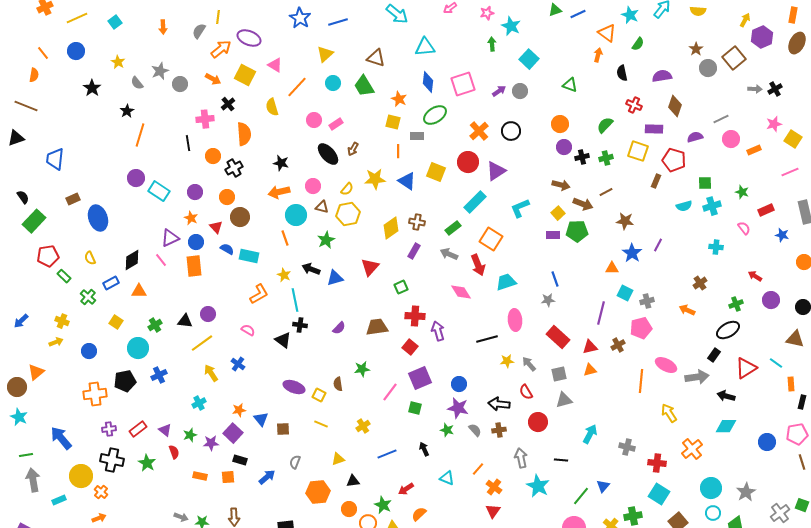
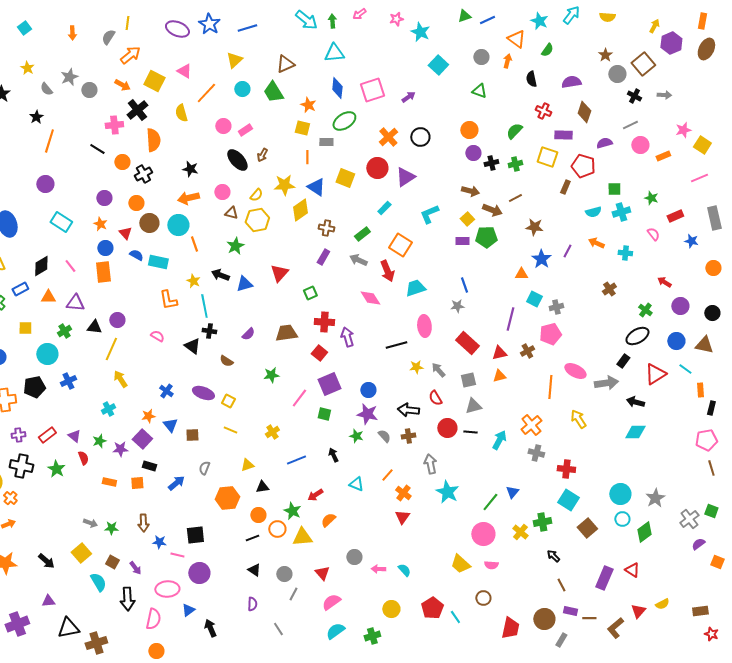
purple ellipse: (249, 38) -> (177, 29), moved
green arrow: (492, 44) -> (332, 21), moved
brown triangle: (376, 58) -> (285, 64), turned -42
black cross: (775, 89) -> (634, 96), moved, turned -32
gray circle: (520, 91) -> (481, 57), moved
black cross: (228, 104) -> (137, 110), size x1.5
black line: (188, 143) -> (97, 149), turned -49
cyan rectangle: (159, 191) -> (61, 222), moved
cyan rectangle: (475, 202) -> (384, 208), size x0.6
cyan circle: (296, 215) -> (178, 225), moved
yellow diamond: (391, 228) -> (300, 210), moved
purple triangle: (170, 238) -> (75, 303), moved, turned 30
orange L-shape: (259, 294) -> (168, 300), turned 110
green cross: (736, 304) -> (645, 310), turned -32
orange arrow: (687, 310) -> (596, 243), moved
yellow square: (116, 322) -> (25, 328), turned -32
yellow line: (202, 343) -> (111, 349), turned -30
blue cross: (238, 364) -> (166, 391), moved
brown semicircle: (338, 384) -> (226, 361), moved, turned -48
blue circle: (767, 442) -> (676, 341), moved
orange cross: (692, 449) -> (531, 425), moved
black line: (561, 460) -> (470, 432), moved

